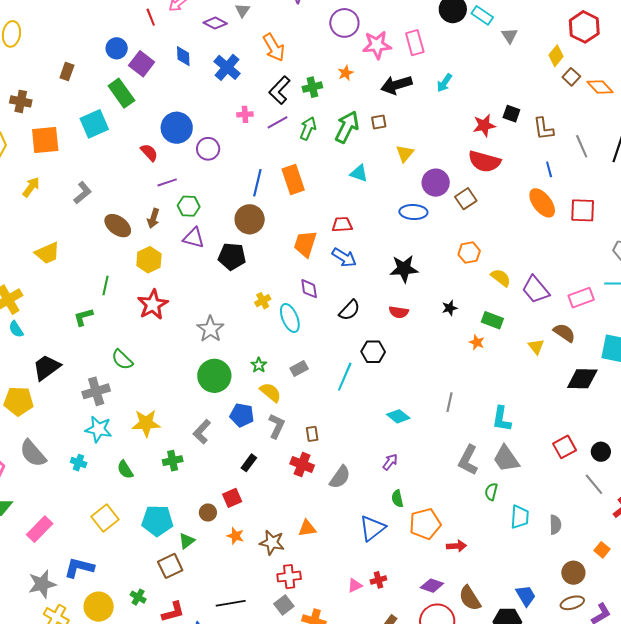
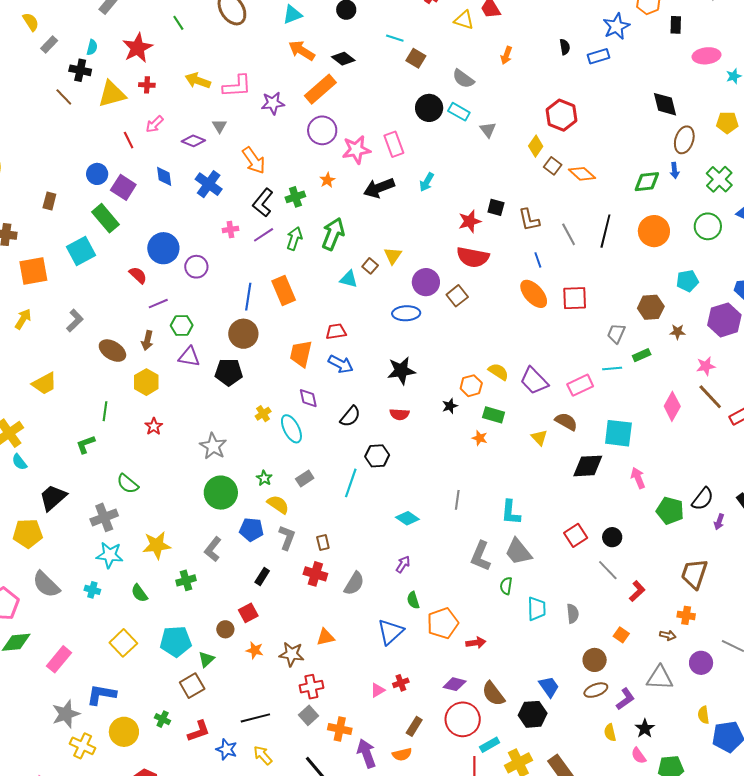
brown square: (379, 122) -> (370, 266), moved, turned -35
orange hexagon: (469, 253) -> (471, 386), moved
red star: (153, 305) -> (154, 426), size x0.6

